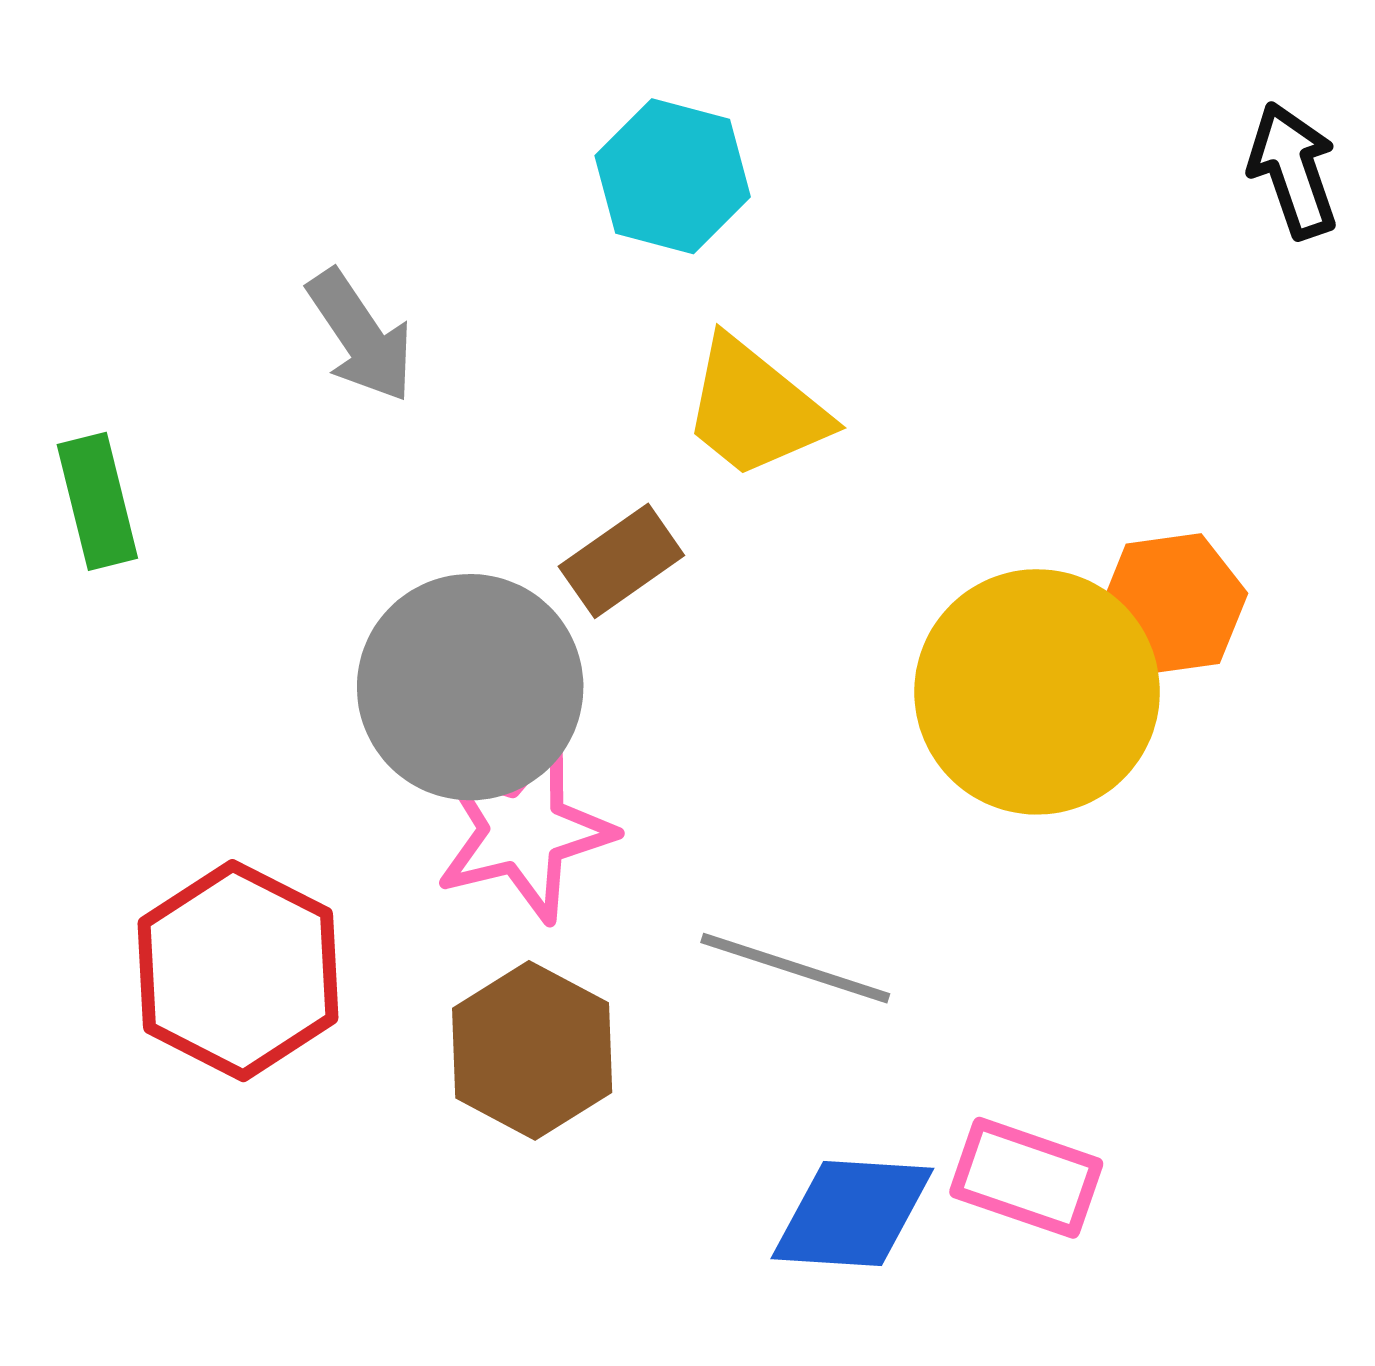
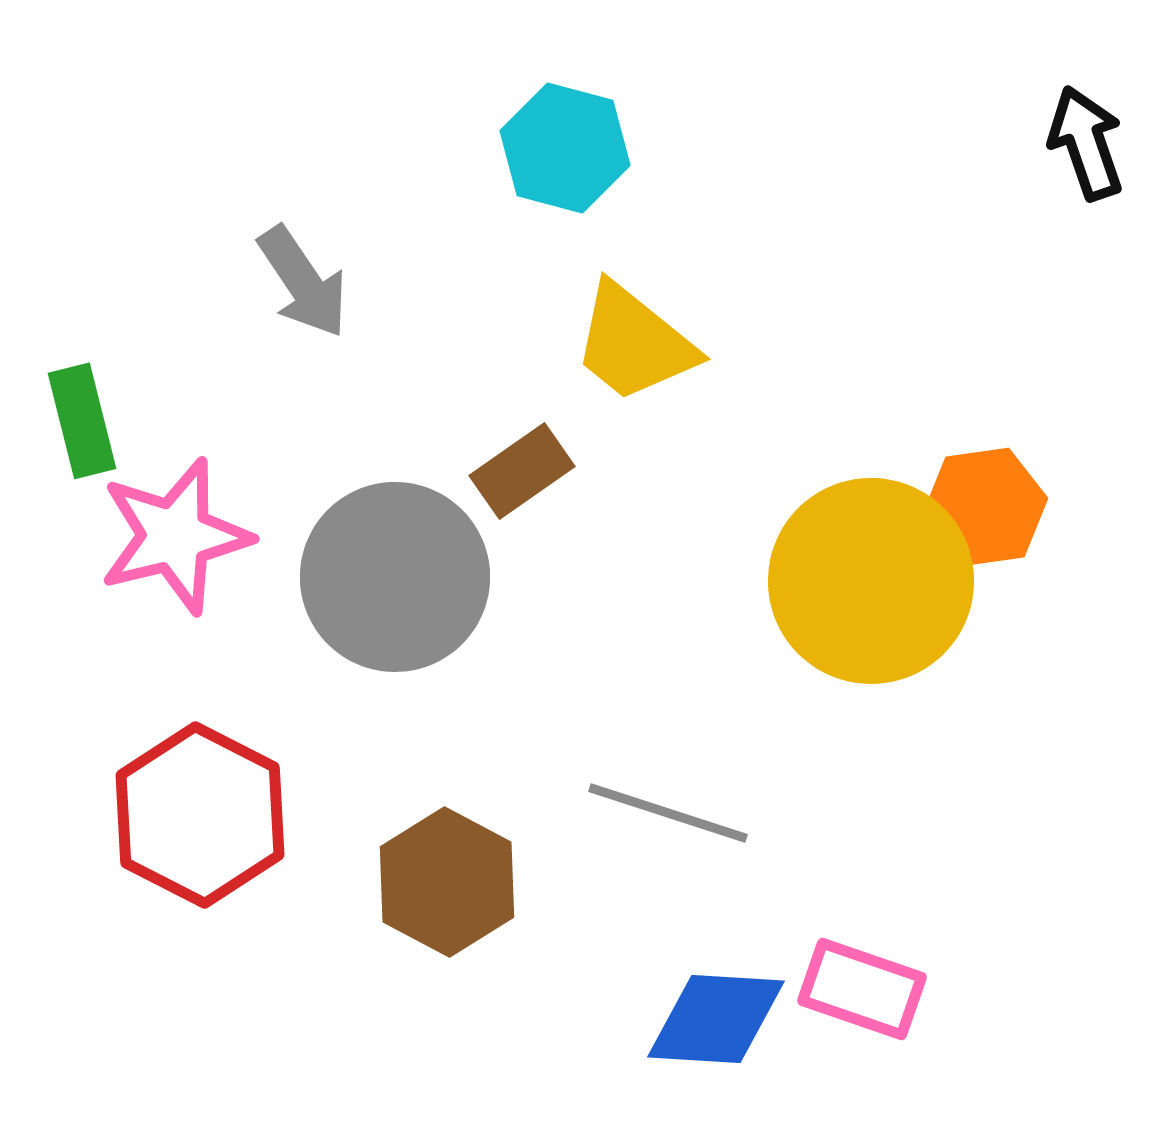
pink star: (524, 830) -> (175, 536), moved

